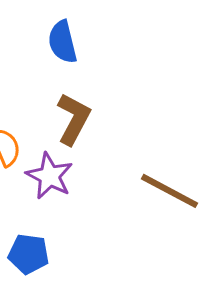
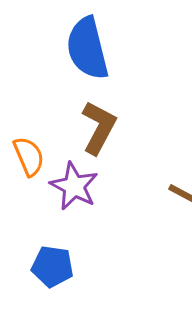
blue semicircle: (63, 42) -> (87, 48), size x1.4

